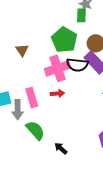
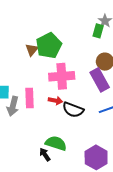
green pentagon: (64, 40) -> (49, 46), moved
black semicircle: (77, 65) -> (73, 110), moved
green semicircle: (35, 130) -> (56, 143), moved, turned -45

